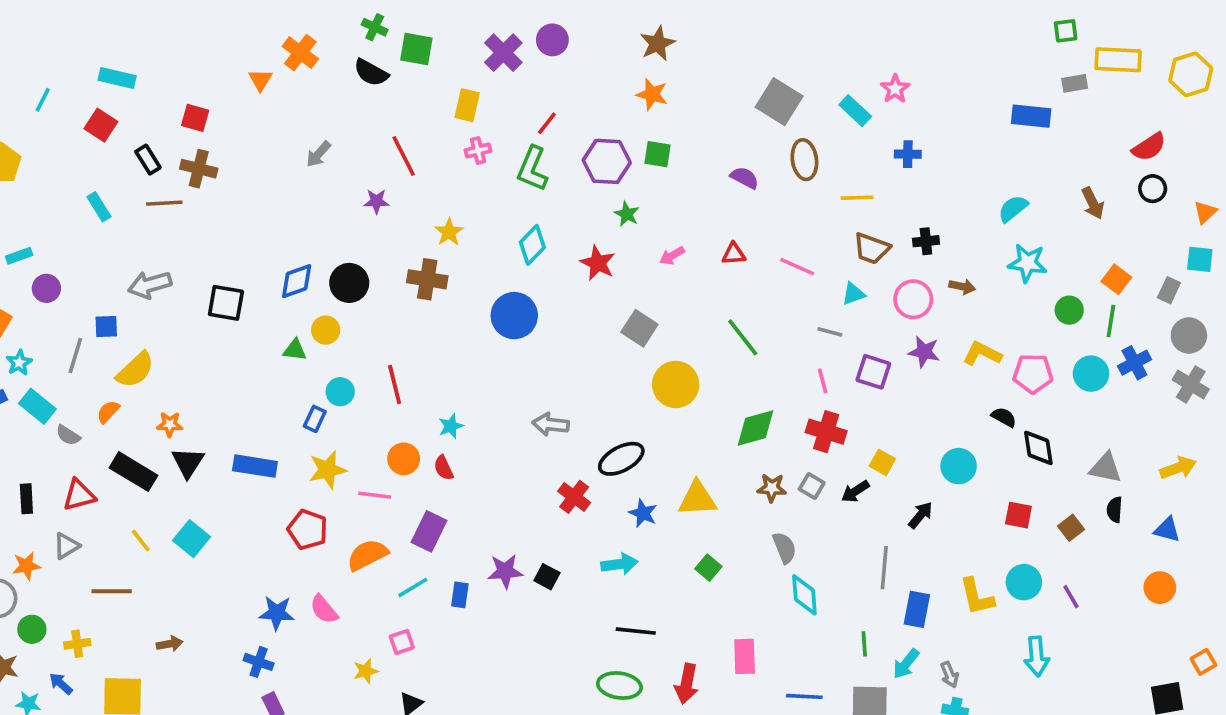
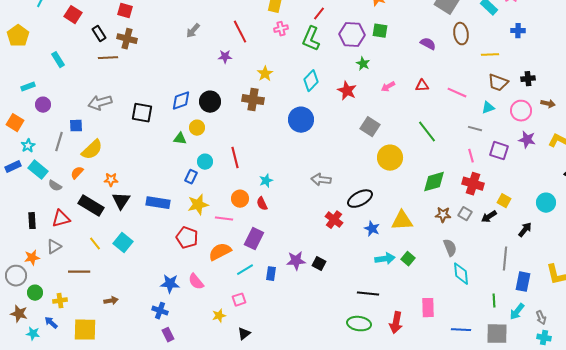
cyan rectangle: (99, 207) -> (58, 60), moved
cyan arrow: (619, 564) -> (385, 259), moved

